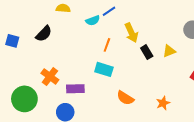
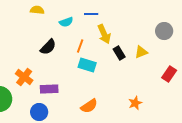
blue line: (109, 11) -> (91, 14), moved, turned 32
black semicircle: (44, 34) -> (48, 47), moved
cyan rectangle: (104, 69) -> (87, 65), moved
orange semicircle: (125, 98) -> (89, 106), moved, turned -66

